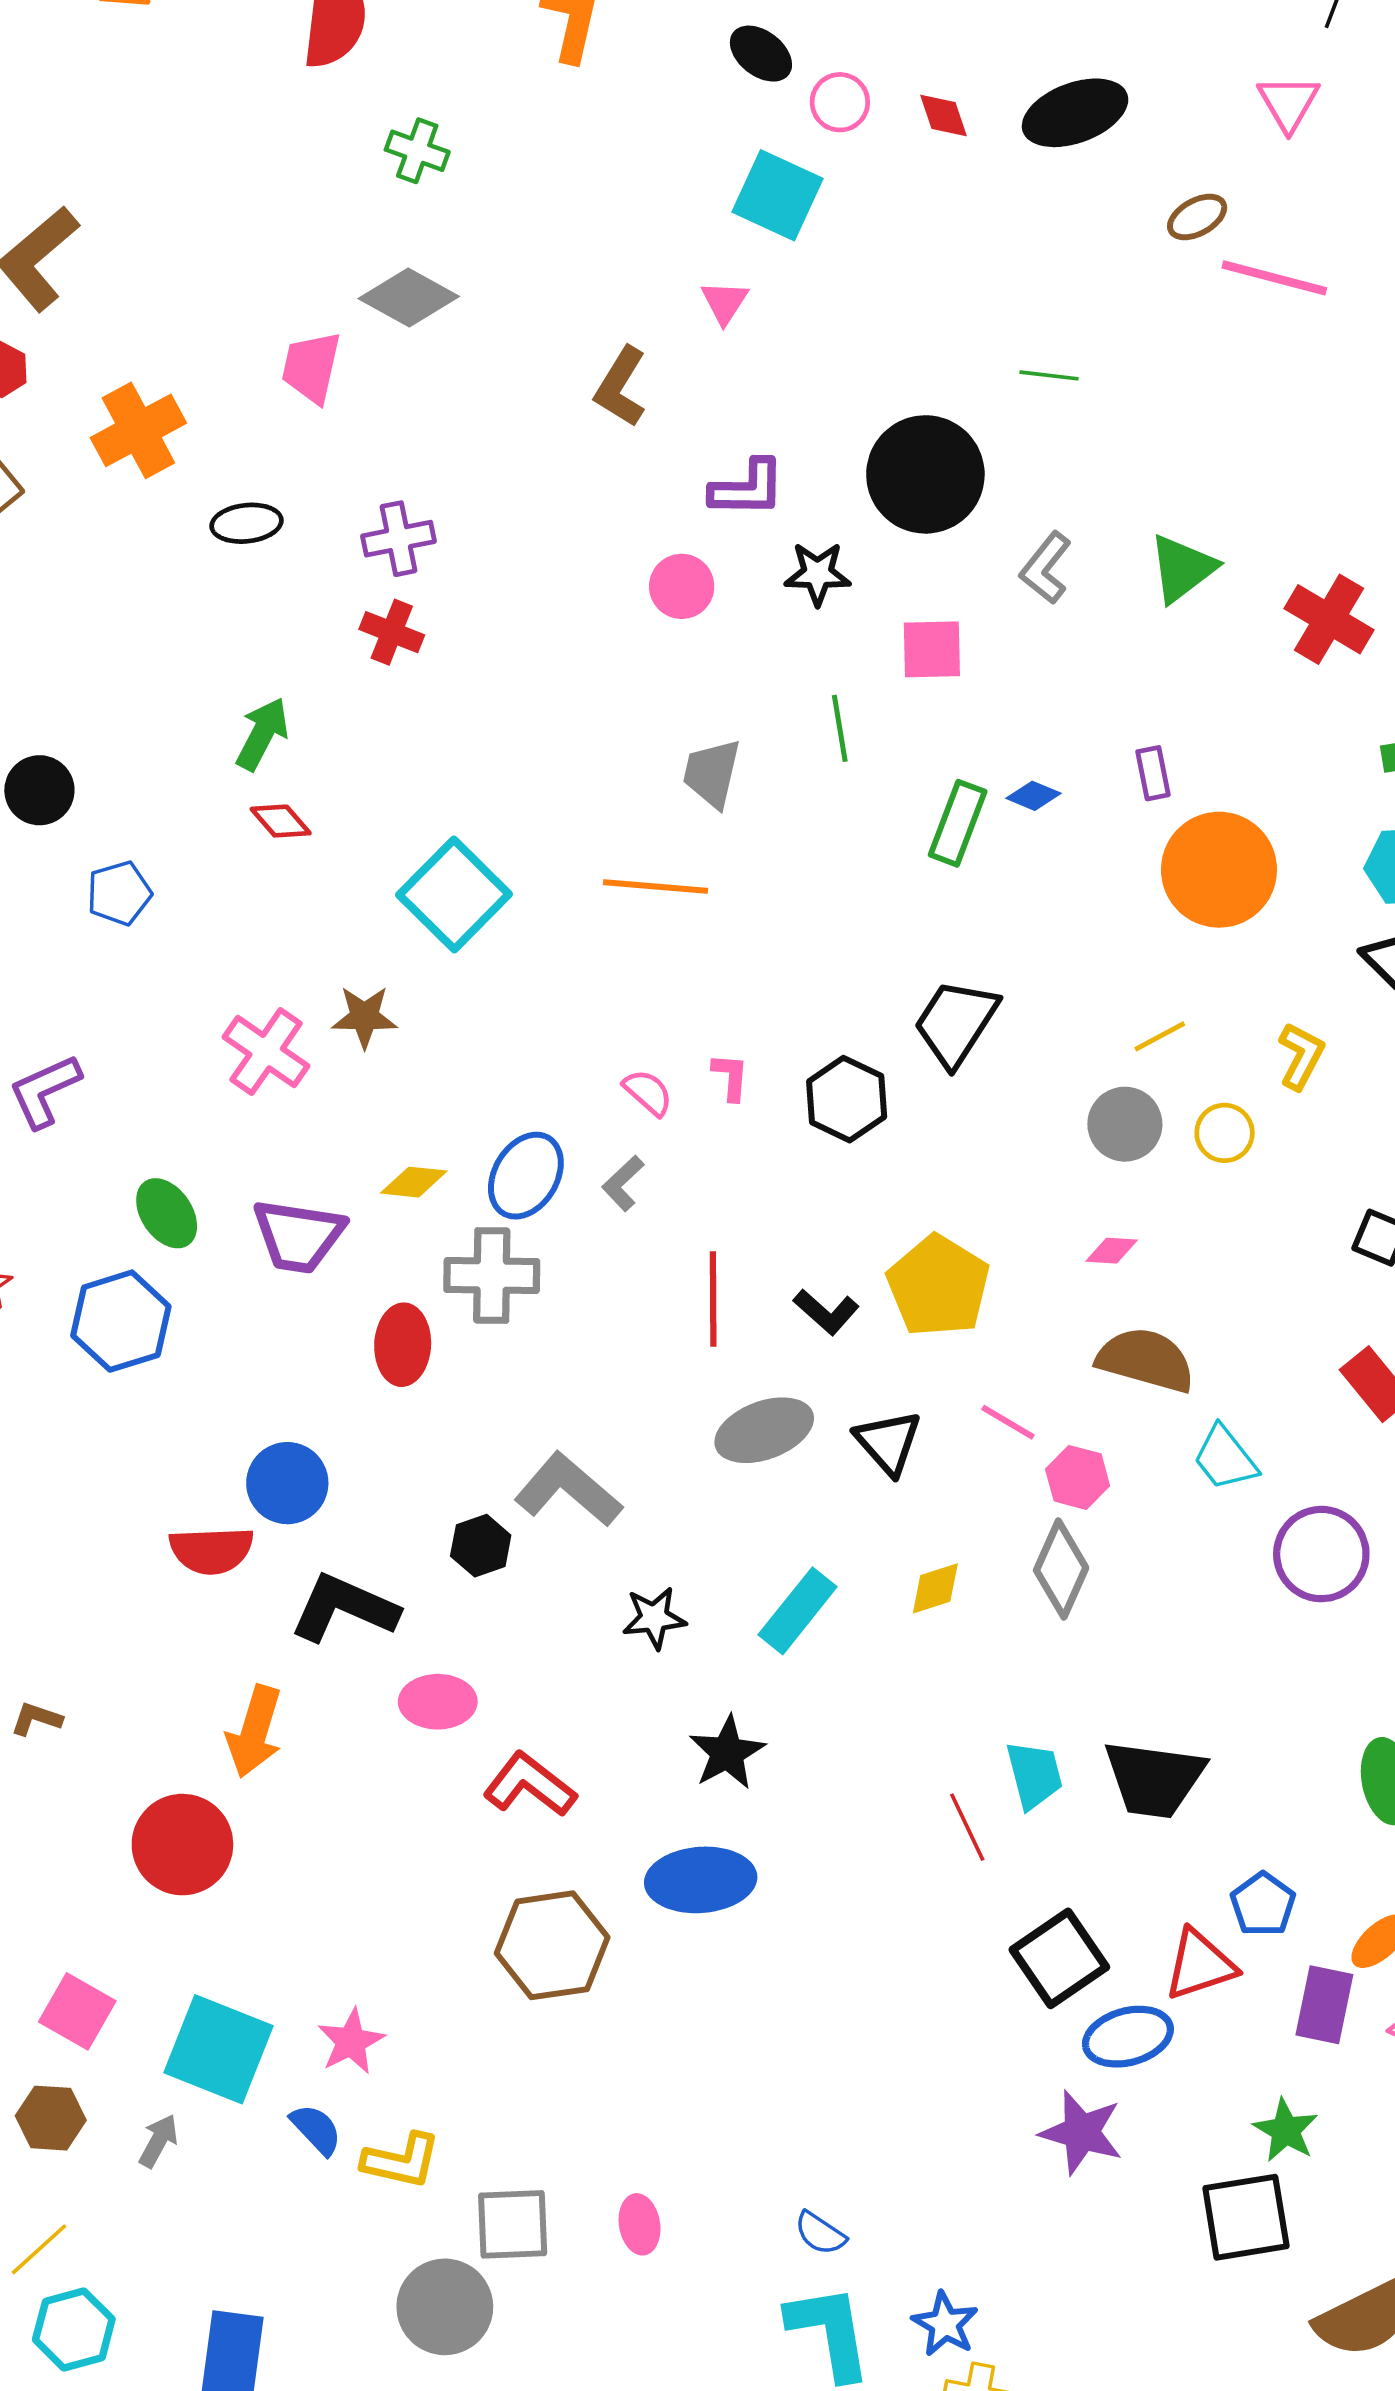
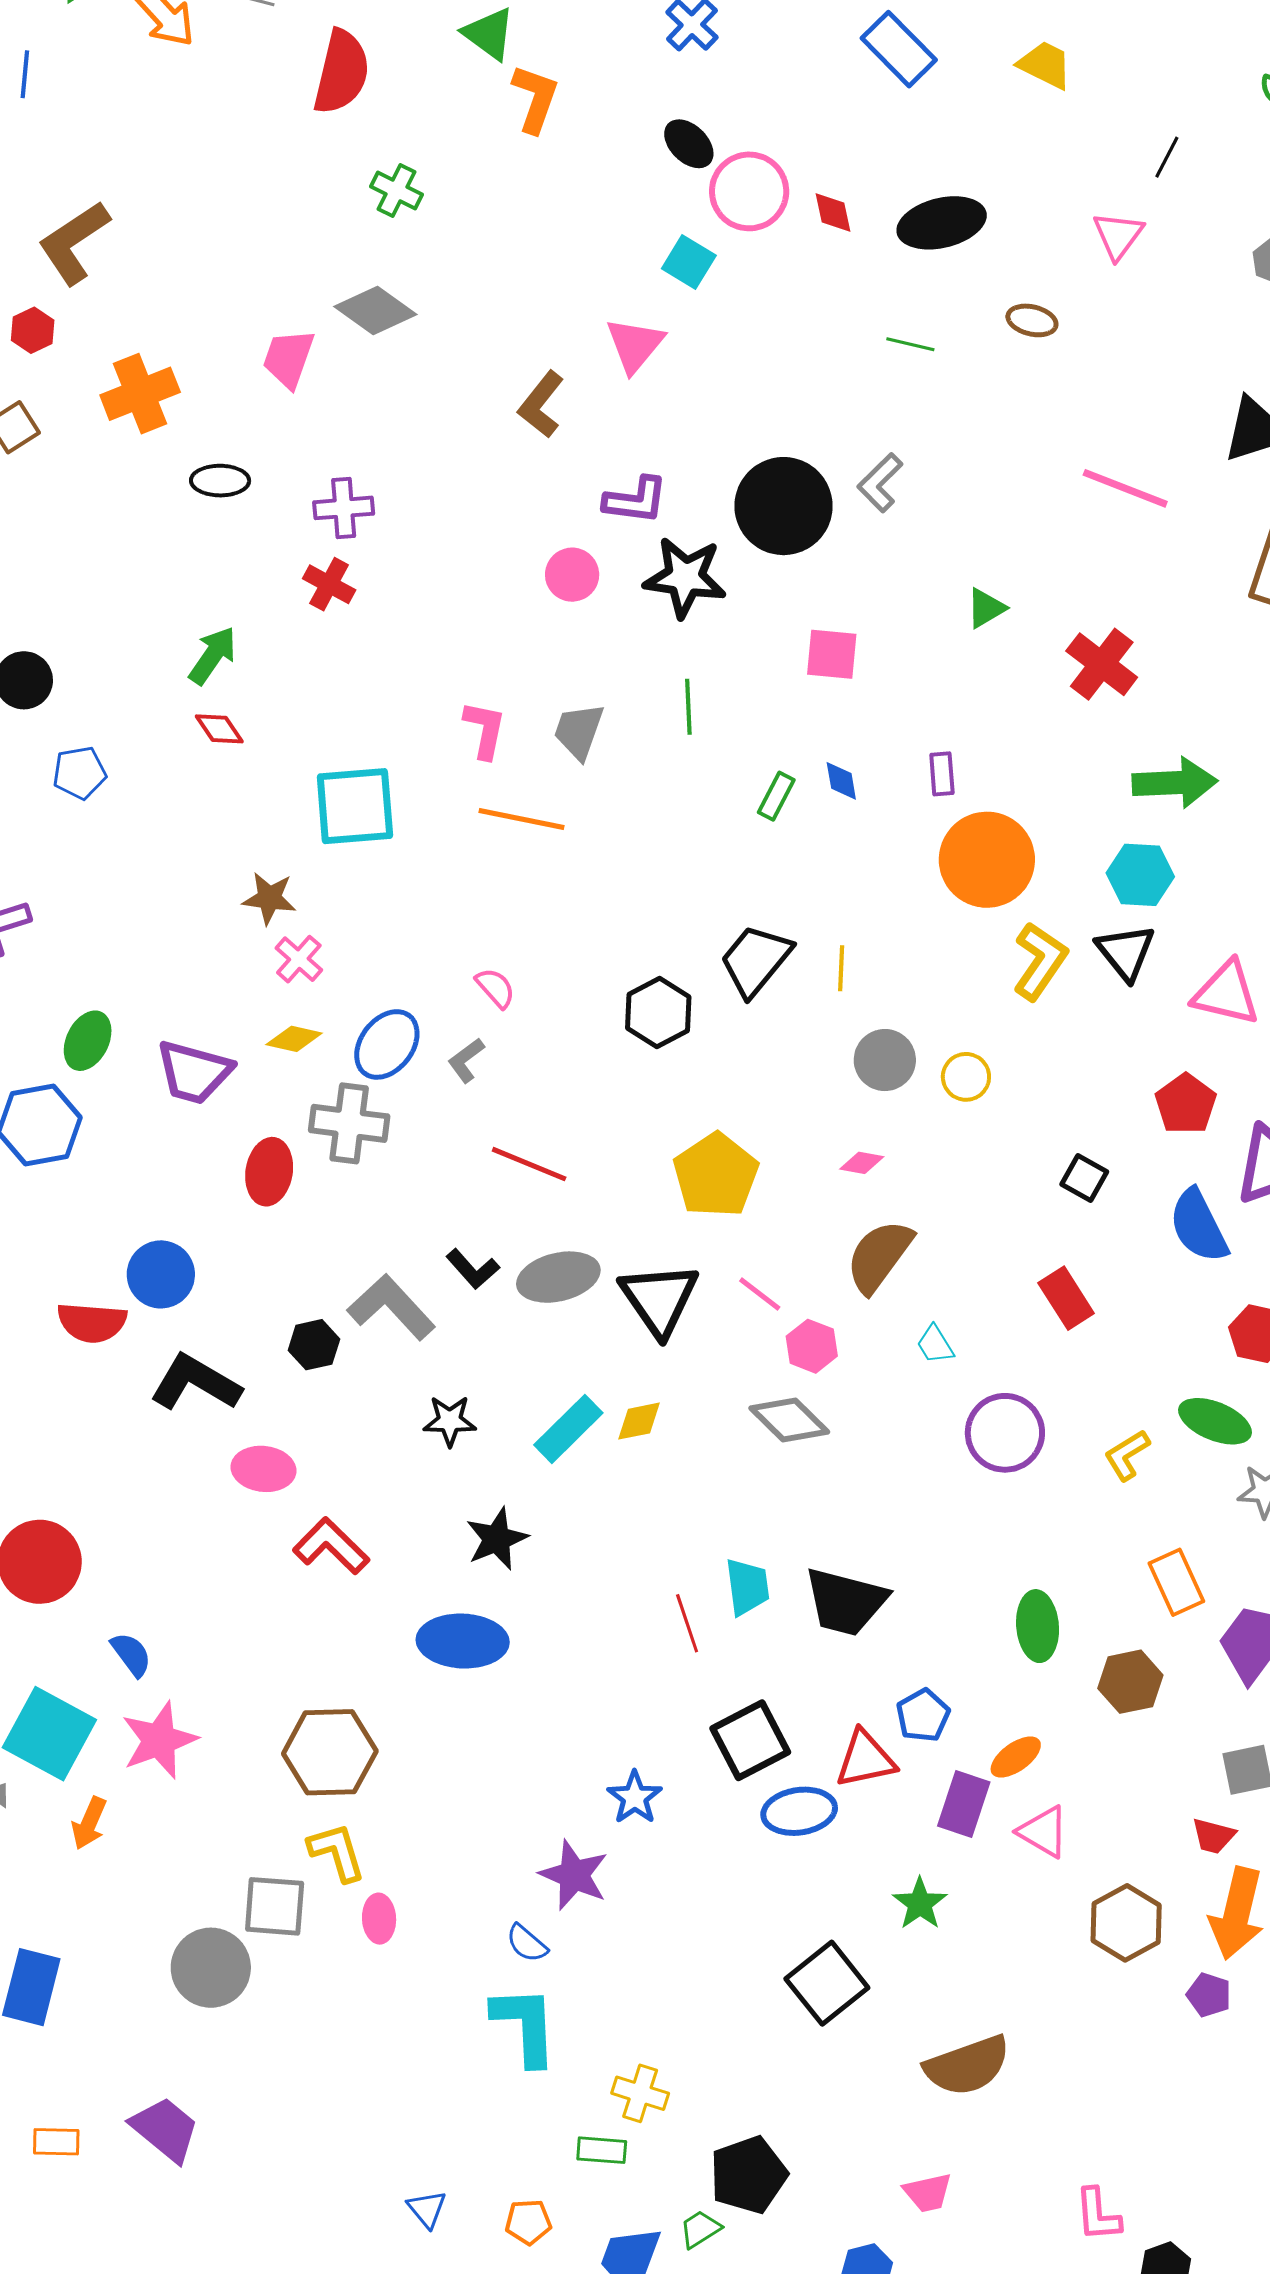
pink circle: (840, 102) -> (749, 191), size x1.6
cyan square: (778, 195) -> (689, 262), size x0.7
brown ellipse: (1197, 217) -> (1032, 320), turned 36
pink line: (1274, 278) -> (1125, 488), moved
pink triangle: (725, 302) -> (635, 345), size x1.5
green line: (1049, 375) -> (910, 344), moved
gray L-shape: (1046, 568) -> (880, 483), moved
green triangle: (1182, 568) -> (986, 608), size x0.7
black star: (818, 574) -> (685, 577), size x1.5
pink square: (932, 649) -> (832, 654), moved
blue diamond: (1033, 796) -> (841, 781), turned 51
green rectangle: (958, 823) -> (776, 796), size x0.7
cyan square: (454, 894) -> (355, 806), turned 34
yellow line: (1160, 1036) -> (841, 968), moved, turned -66
pink cross: (266, 1052) -> (299, 959), moved, size x0.7
yellow L-shape: (1301, 1056) -> (1040, 961), moved, size x1.4
pink L-shape: (730, 1077) -> (485, 730), moved, size x1.4
green ellipse: (167, 1213) -> (88, 1041), turned 54
red line: (713, 1299) -> (529, 1164), turned -74
black L-shape: (826, 1312) -> (473, 1269), moved
brown semicircle: (1146, 1360) -> (879, 1256), turned -76
black triangle: (888, 1442) -> (659, 1299), size x1.4
cyan trapezoid: (1225, 1458) -> (935, 1345), size x0.7
gray diamond: (1061, 1569) -> (789, 1420), turned -76
yellow diamond: (935, 1588) -> (639, 1421), moved
orange arrow: (255, 1732) -> (89, 1823), moved, size x0.7
brown hexagon: (552, 1945) -> (330, 1752), moved
pink star: (351, 2042) -> (159, 1740), size x1.4
blue semicircle: (316, 2129) -> (131, 1654), moved
purple star: (1081, 2132) -> (574, 1875), moved
yellow L-shape: (401, 2161) -> (337, 1852), moved, turned -126
black square: (1246, 2217) -> (827, 1983), moved, turned -36
blue star: (945, 2324) -> (635, 1797), moved

